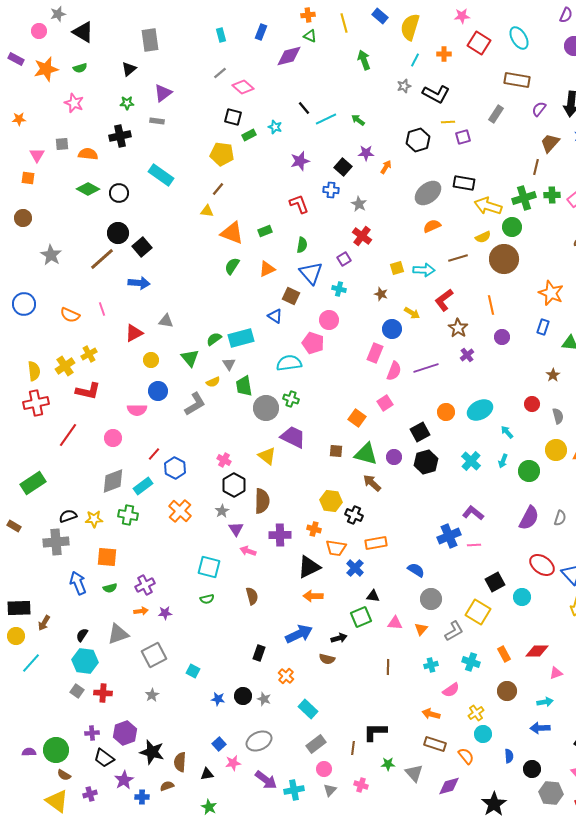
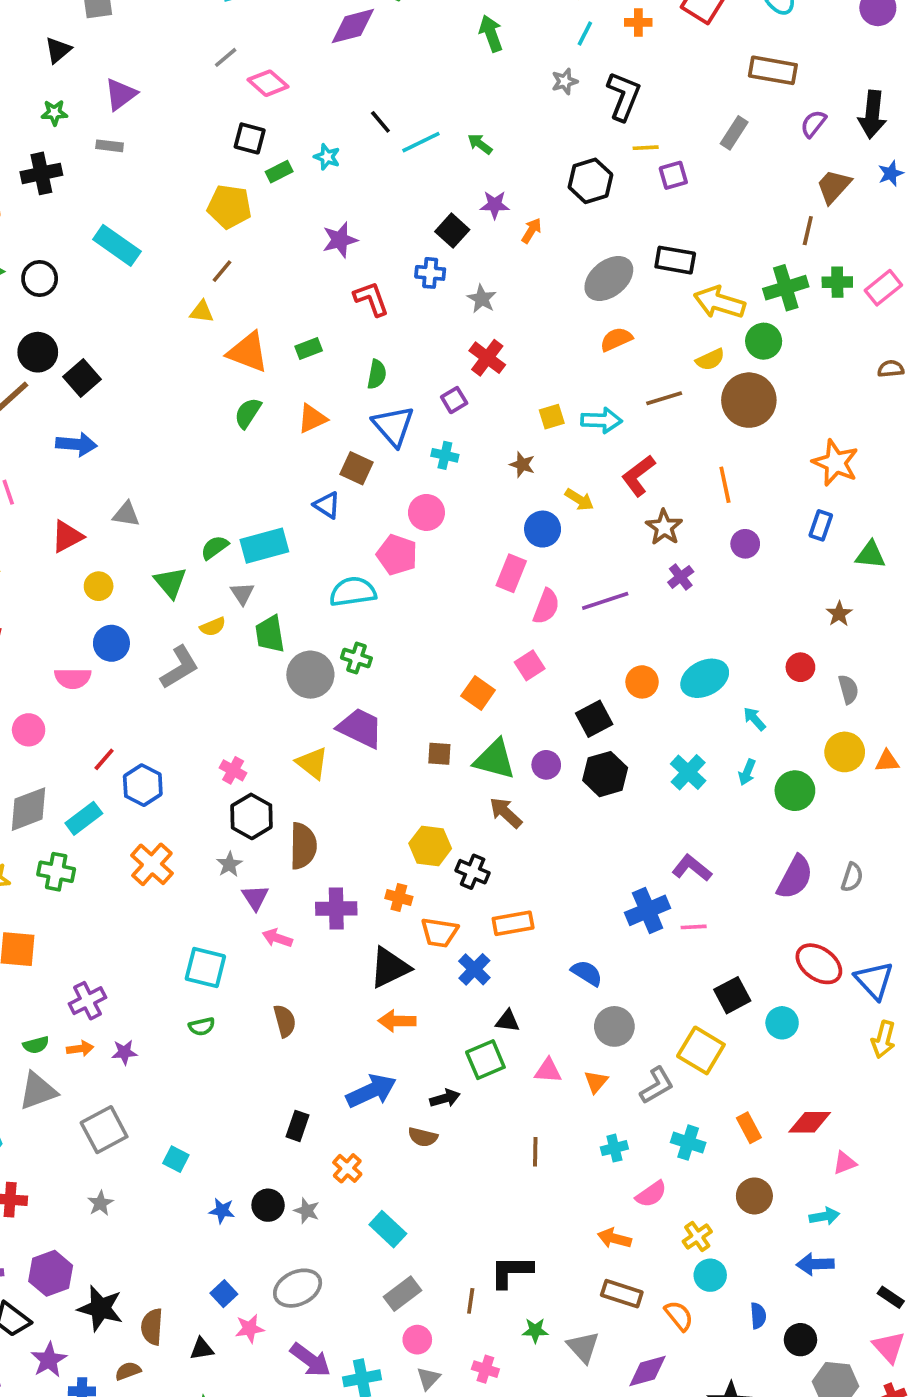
black L-shape: (436, 94) -> (624, 96), turned -96
purple star: (300, 161) -> (340, 240), moved
green semicircle: (110, 588) -> (36, 1045), moved

